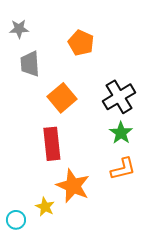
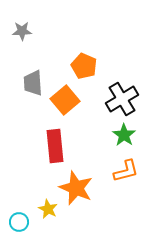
orange pentagon: (81, 43) -> (84, 66), moved
gray trapezoid: (30, 64) -> (33, 83), moved

